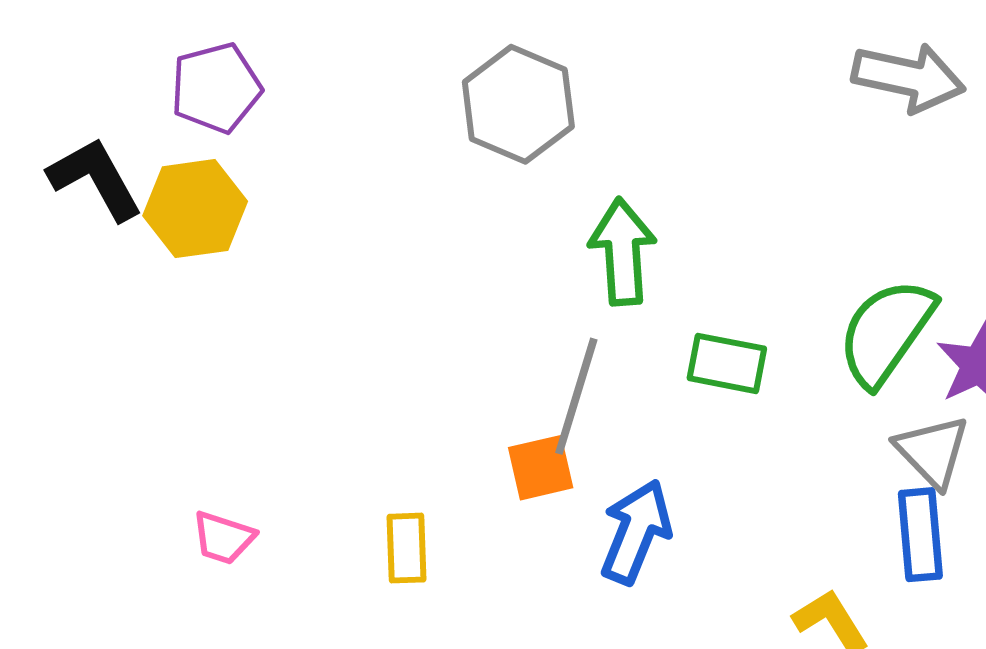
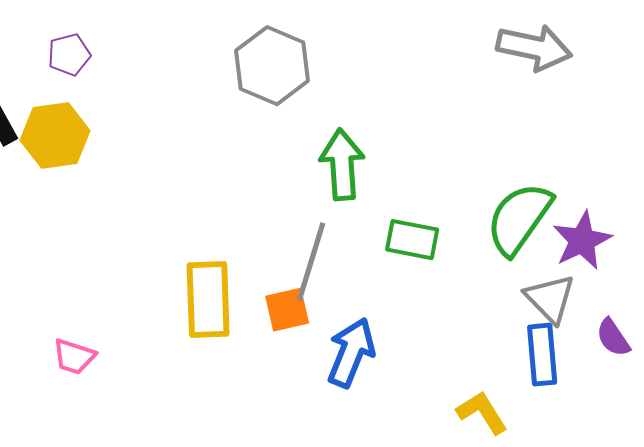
purple pentagon: (216, 88) -> (69, 55), size x0.7
yellow rectangle: (407, 548) -> (208, 300), moved, size x1.6

